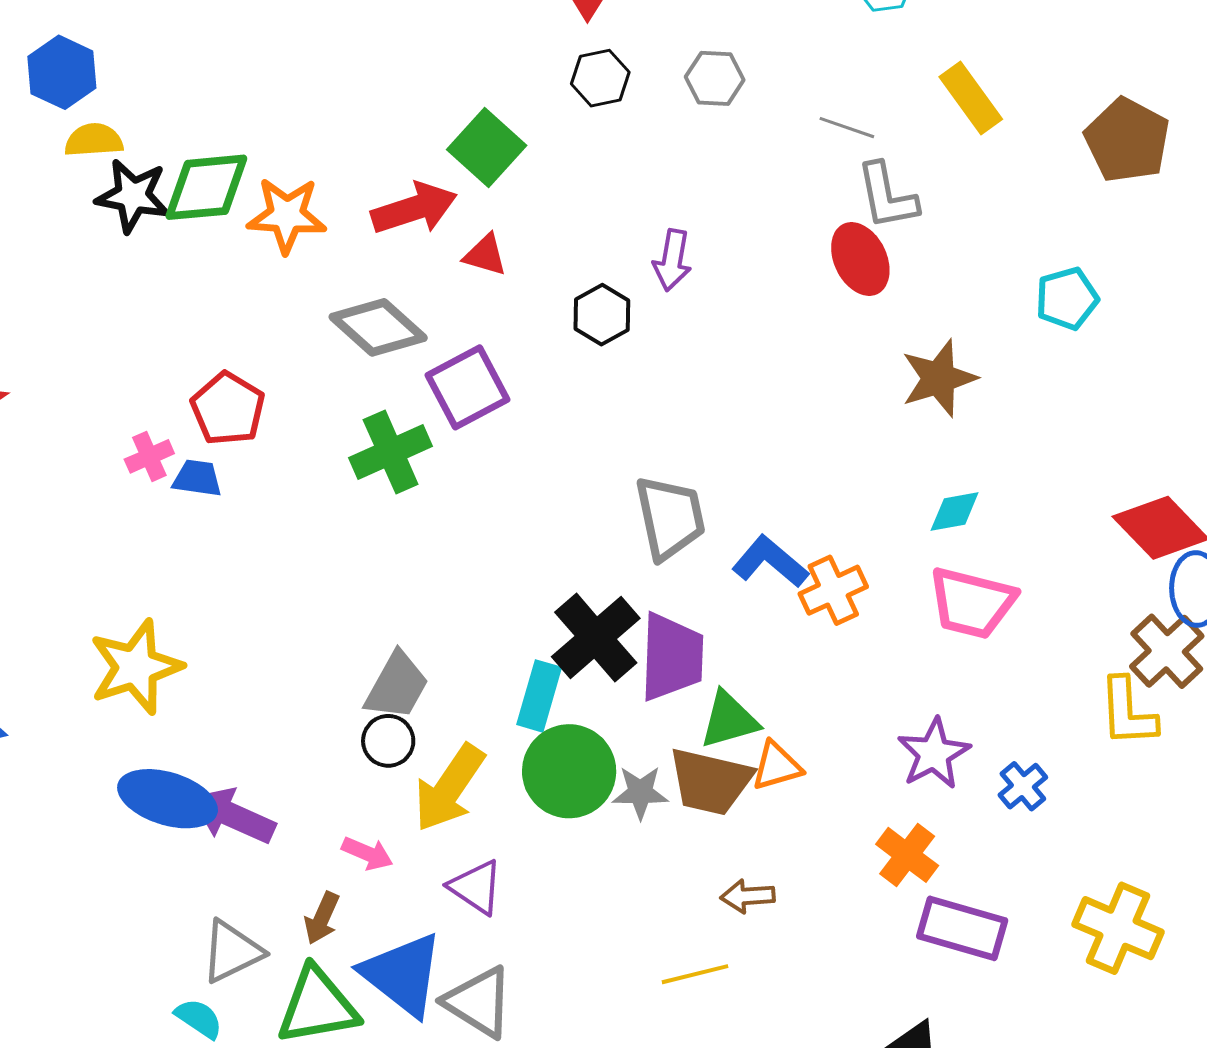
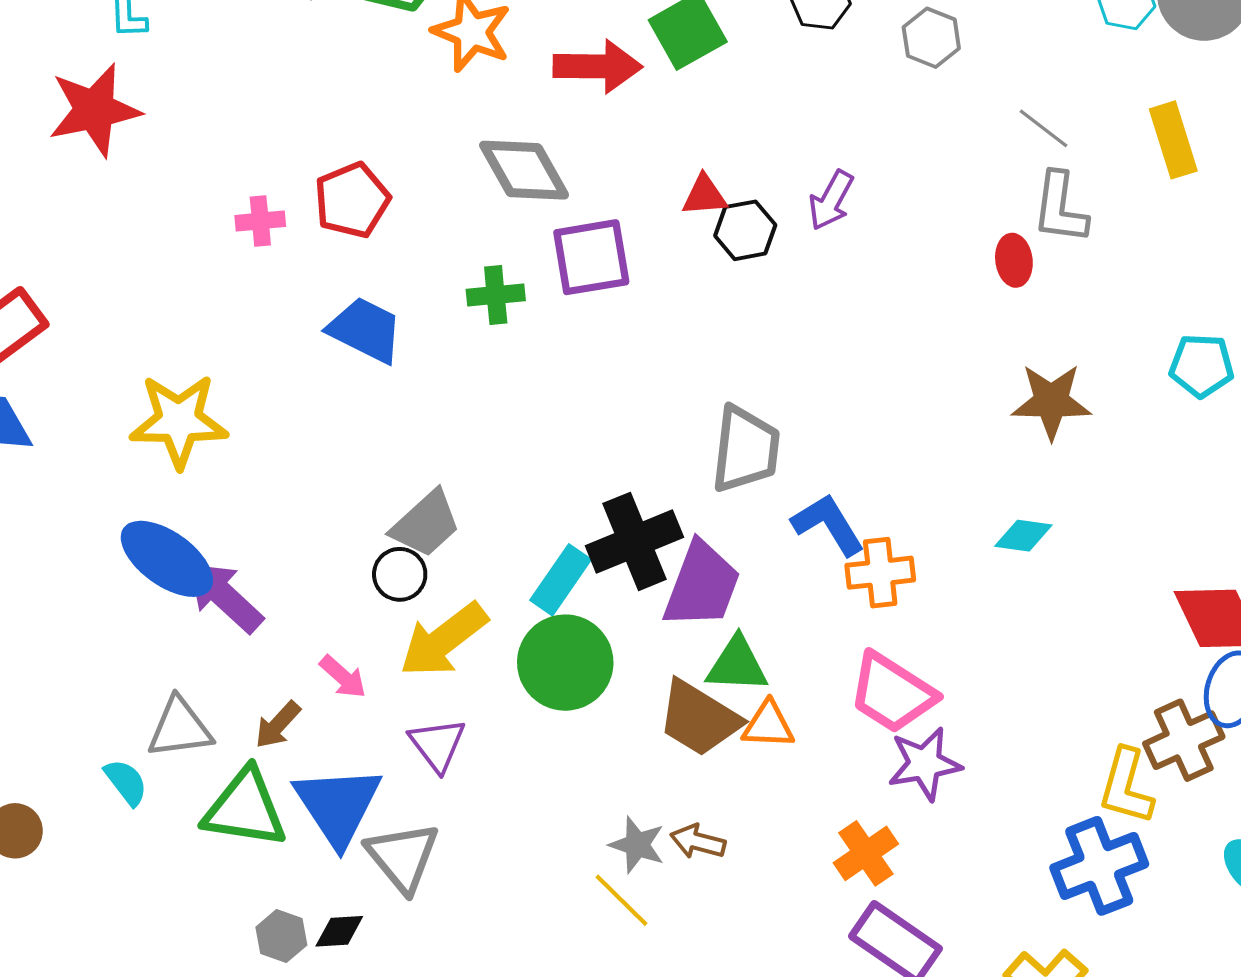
red triangle: (485, 255) -> (704, 195), moved, turned -39
red ellipse: (860, 259) -> (1014, 260), size x0.7
green cross: (391, 452) -> (496, 295), size x0.7
blue trapezoid: (197, 478) -> (365, 330), moved, size x1.5
pink trapezoid: (972, 603) -> (892, 693), moved
blue cross: (1023, 786) -> (1099, 866), moved, size x1.8
gray star: (640, 792) -> (637, 845), moved
yellow line: (695, 974) -> (622, 900), turned 40

